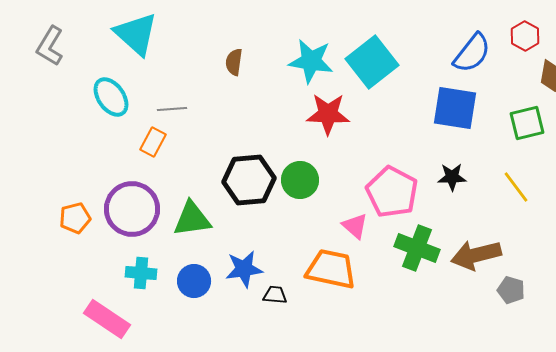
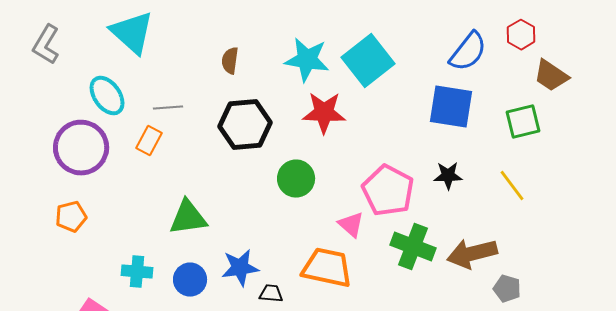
black hexagon: (249, 180) -> (245, 125), moved
purple circle: (132, 209) -> (81, 148), moved

